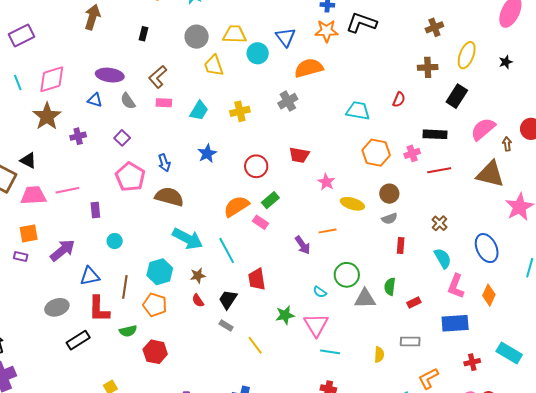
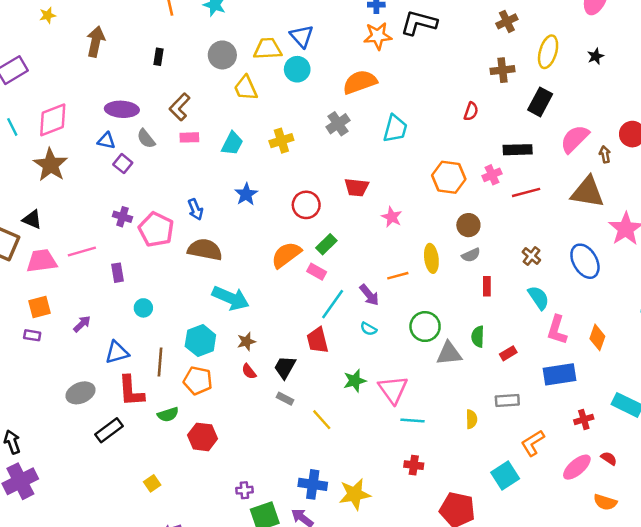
blue triangle: (286, 37) -> (302, 36), moved
cyan trapezoid: (358, 111) -> (395, 129), moved, turned 100
purple cross: (78, 136) -> (122, 217), moved, turned 35
purple square: (122, 138) -> (123, 164), moved
yellow ellipse: (352, 204) -> (431, 258), moved, turned 70
blue ellipse: (487, 248) -> (585, 261), moved
purple arrow: (63, 250) -> (82, 324), size x0.6
cyan line: (227, 250) -> (333, 304), moved, turned 68
cyan semicircle: (320, 292) -> (368, 329), moved

